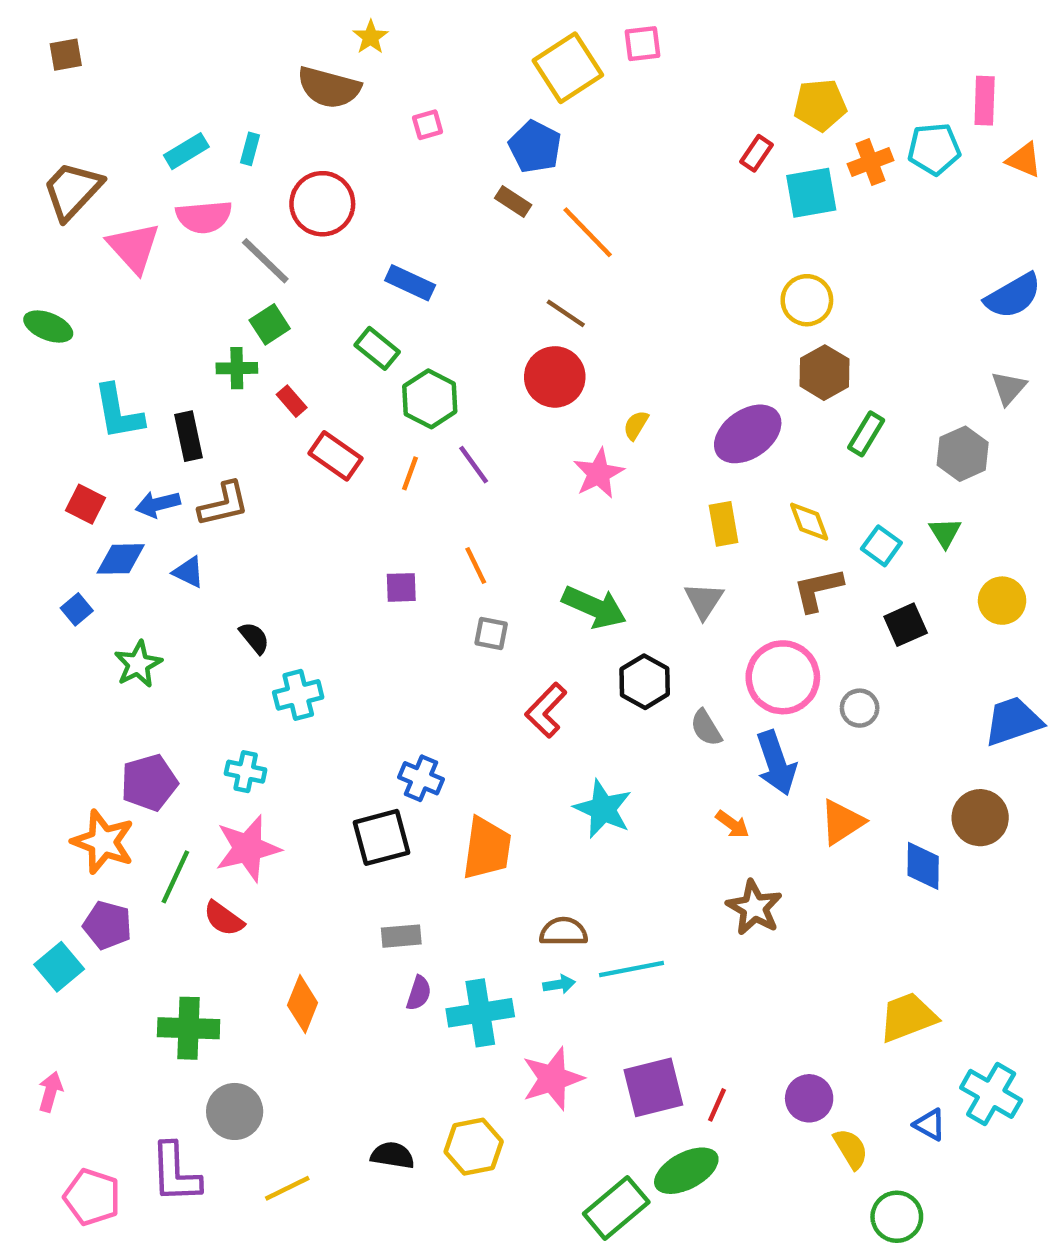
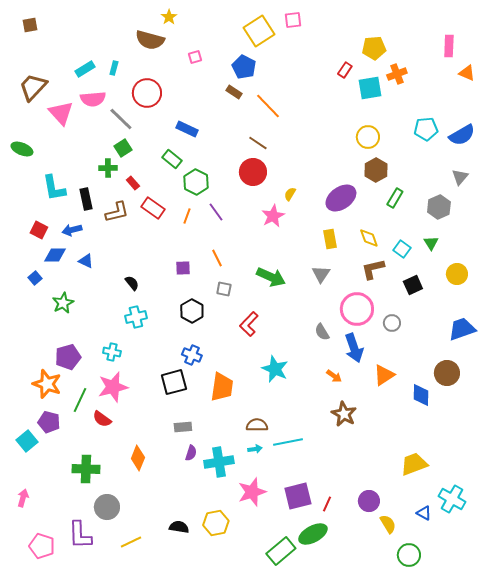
cyan pentagon: (934, 149) -> (426, 129), moved
brown L-shape: (224, 504) -> (117, 212), moved
black semicircle: (254, 638) -> (132, 283), moved
black hexagon: (645, 682) -> (192, 311), moved

